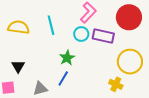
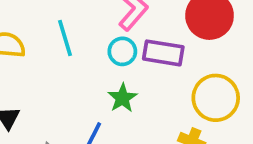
green star: (67, 58) -> (122, 98), moved

